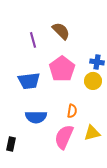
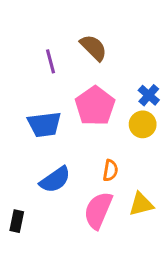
blue cross: (97, 62) -> (149, 95), turned 32
blue semicircle: (36, 117) -> (55, 180), turned -35

